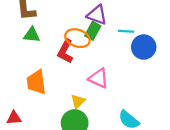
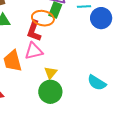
pink triangle: (99, 78) -> (34, 51), moved, turned -30

